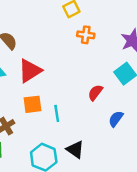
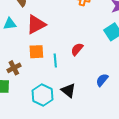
red semicircle: (95, 93) -> (77, 49), moved
blue semicircle: (116, 119) -> (102, 80), moved

